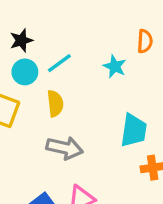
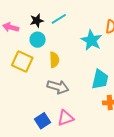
cyan line: (59, 63) -> (59, 19), moved
cyan star: (115, 66) -> (92, 40), size x1.5

